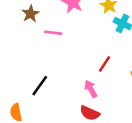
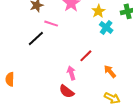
black line: (40, 86) -> (36, 39), moved

